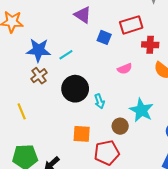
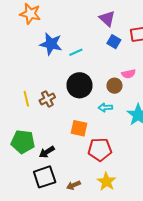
purple triangle: (83, 15) -> (107, 19), moved
brown cross: (39, 76) -> (47, 99), moved
cyan arrow: (99, 101) -> (105, 108), moved, turned 96
brown circle: (120, 126) -> (114, 86), moved

